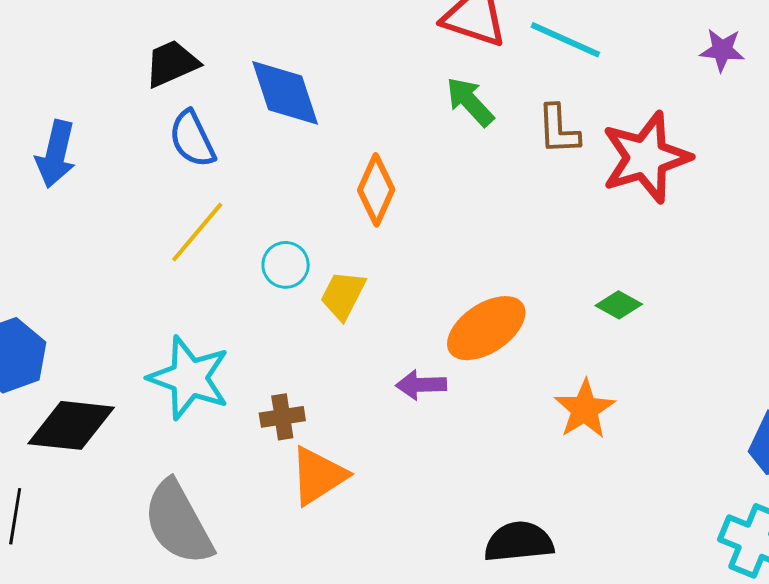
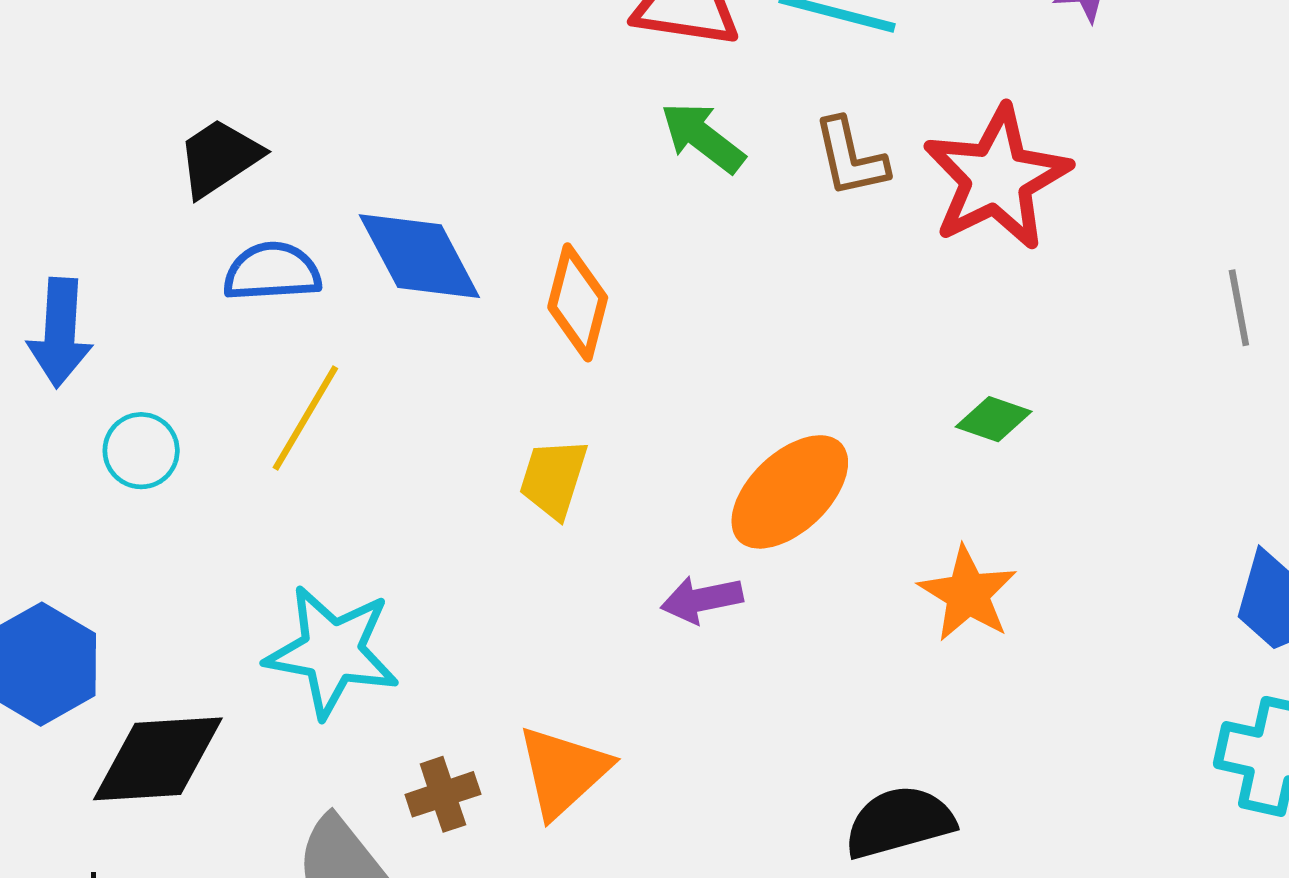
blue diamond: (285, 93) -> (419, 256), moved
blue semicircle: (192, 139) -> (272, 272), turned 122
cyan circle: (286, 265) -> (141, 451), moved
brown cross: (282, 417) -> (443, 794), moved

